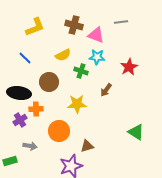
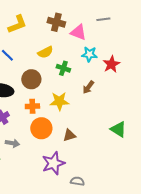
cyan star: (97, 57) -> (89, 54), moved
orange cross: (36, 109) -> (32, 106), moved
brown triangle: (87, 146) -> (69, 135), moved

